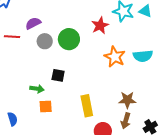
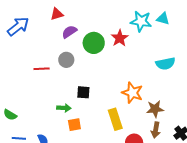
purple semicircle: (33, 23) -> (69, 32), moved
red line: (12, 37) -> (42, 69), moved
green circle: (69, 39) -> (94, 43), moved
orange star: (115, 57) -> (132, 93), moved

